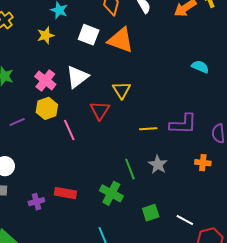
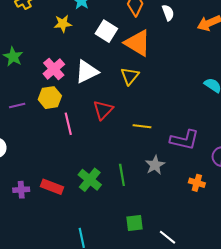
yellow triangle: (122, 90) -> (130, 76), moved
yellow line: (148, 129) -> (142, 126), moved
gray star: (158, 164) -> (155, 165), moved
green cross: (111, 193) -> (90, 180), moved

